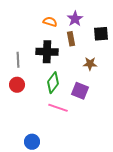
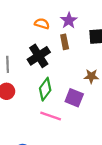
black cross: (47, 52) -> (39, 56), turned -35
brown star: (90, 64) -> (91, 76), moved

